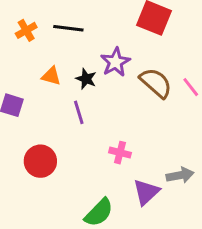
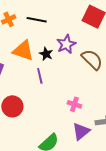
orange triangle: (51, 76) -> (23, 51), size x1.6
pink cross: (120, 153) -> (74, 104), moved

